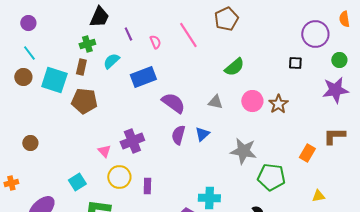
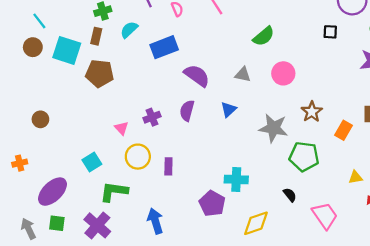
brown star: (278, 104) -> (312, 112), moved
purple semicircle: (178, 135) -> (187, 111), moved
purple cross: (132, 141) -> (152, 117), size x0.7

